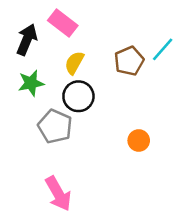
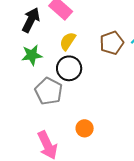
orange circle: (139, 140) -> (85, 128), moved

